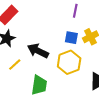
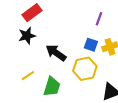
yellow line: (15, 65) -> (28, 76), moved

